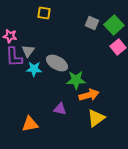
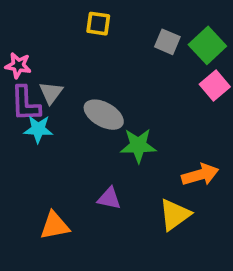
yellow square: (44, 13) -> (98, 24), moved
cyan star: (34, 69) -> (38, 129), moved
orange arrow: (89, 95) -> (200, 175), moved

